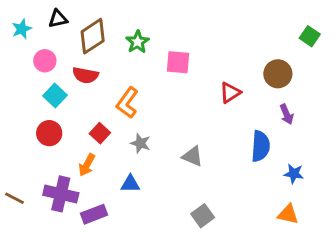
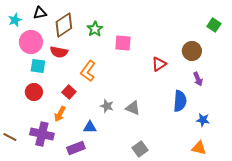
pink circle: (45, 61) -> (31, 42), size x1.5
cyan square: (55, 96) -> (38, 66), turned -35
gray star: (140, 143) -> (107, 106), moved
purple rectangle: (94, 214) -> (76, 148), moved

